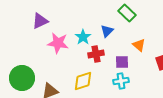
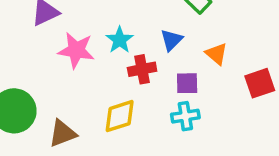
blue triangle: (107, 31) -> (172, 40), moved

